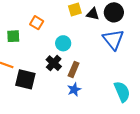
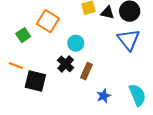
orange square: (37, 23) -> (48, 21), size x1.5
green square: (13, 36) -> (23, 35), turned -32
blue star: (74, 90) -> (104, 96), moved

